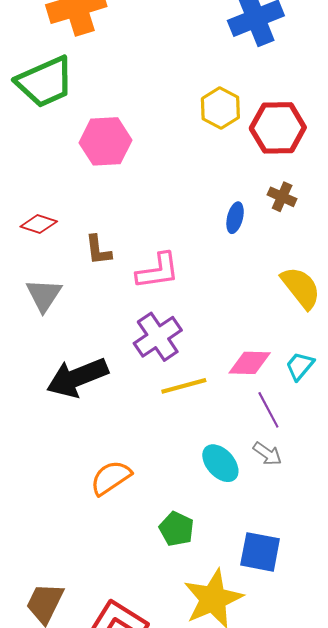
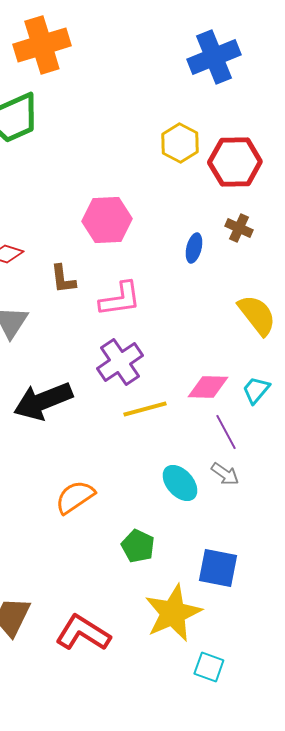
pink hexagon: (105, 141) -> (107, 220), moved

